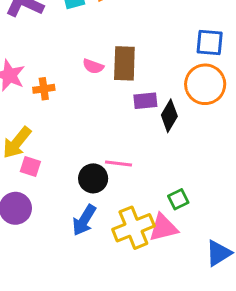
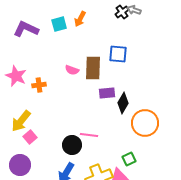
blue square: (210, 42) -> (118, 54), moved
orange circle: (205, 84) -> (145, 123), moved
pink square: (30, 166) -> (30, 137), turned 32

